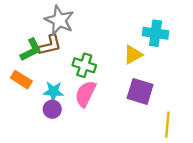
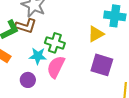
brown L-shape: (50, 45) -> (26, 26), turned 30
cyan star: (53, 91) -> (38, 56), moved

